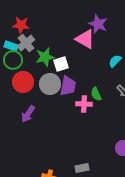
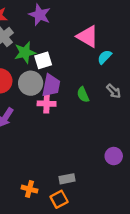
purple star: (98, 24) -> (40, 15), moved
pink triangle: (85, 39) -> (88, 36), moved
pink cross: (84, 104) -> (47, 104), moved

